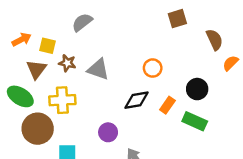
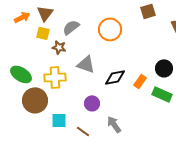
gray semicircle: (82, 22) -> (71, 27), moved
orange arrow: (22, 40) -> (22, 17), moved
orange circle: (153, 68) -> (110, 29), moved, size x1.5
brown triangle: (36, 69) -> (45, 13), moved
gray triangle: (98, 69) -> (86, 64), moved

